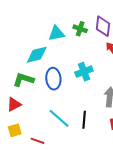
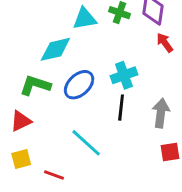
blue ellipse: (53, 79) -> (79, 85), turned 50
black line: (84, 120) -> (121, 108), moved

